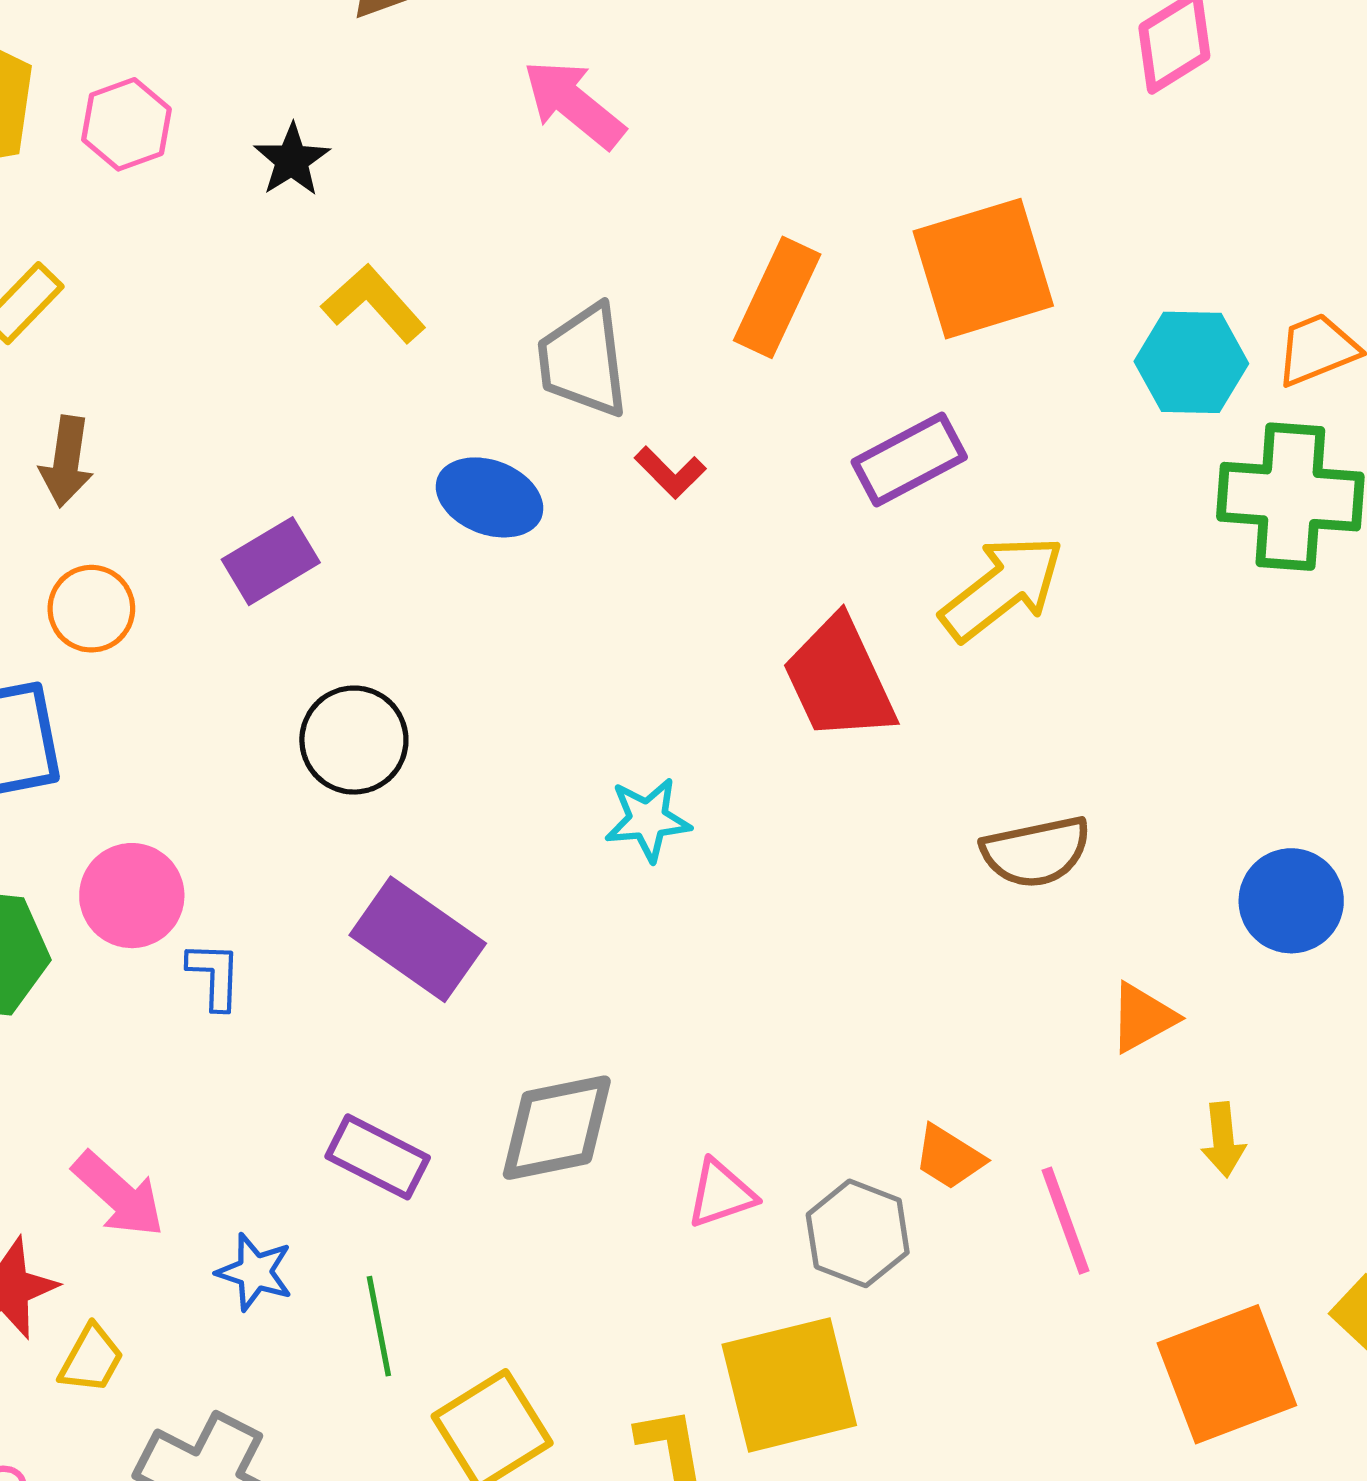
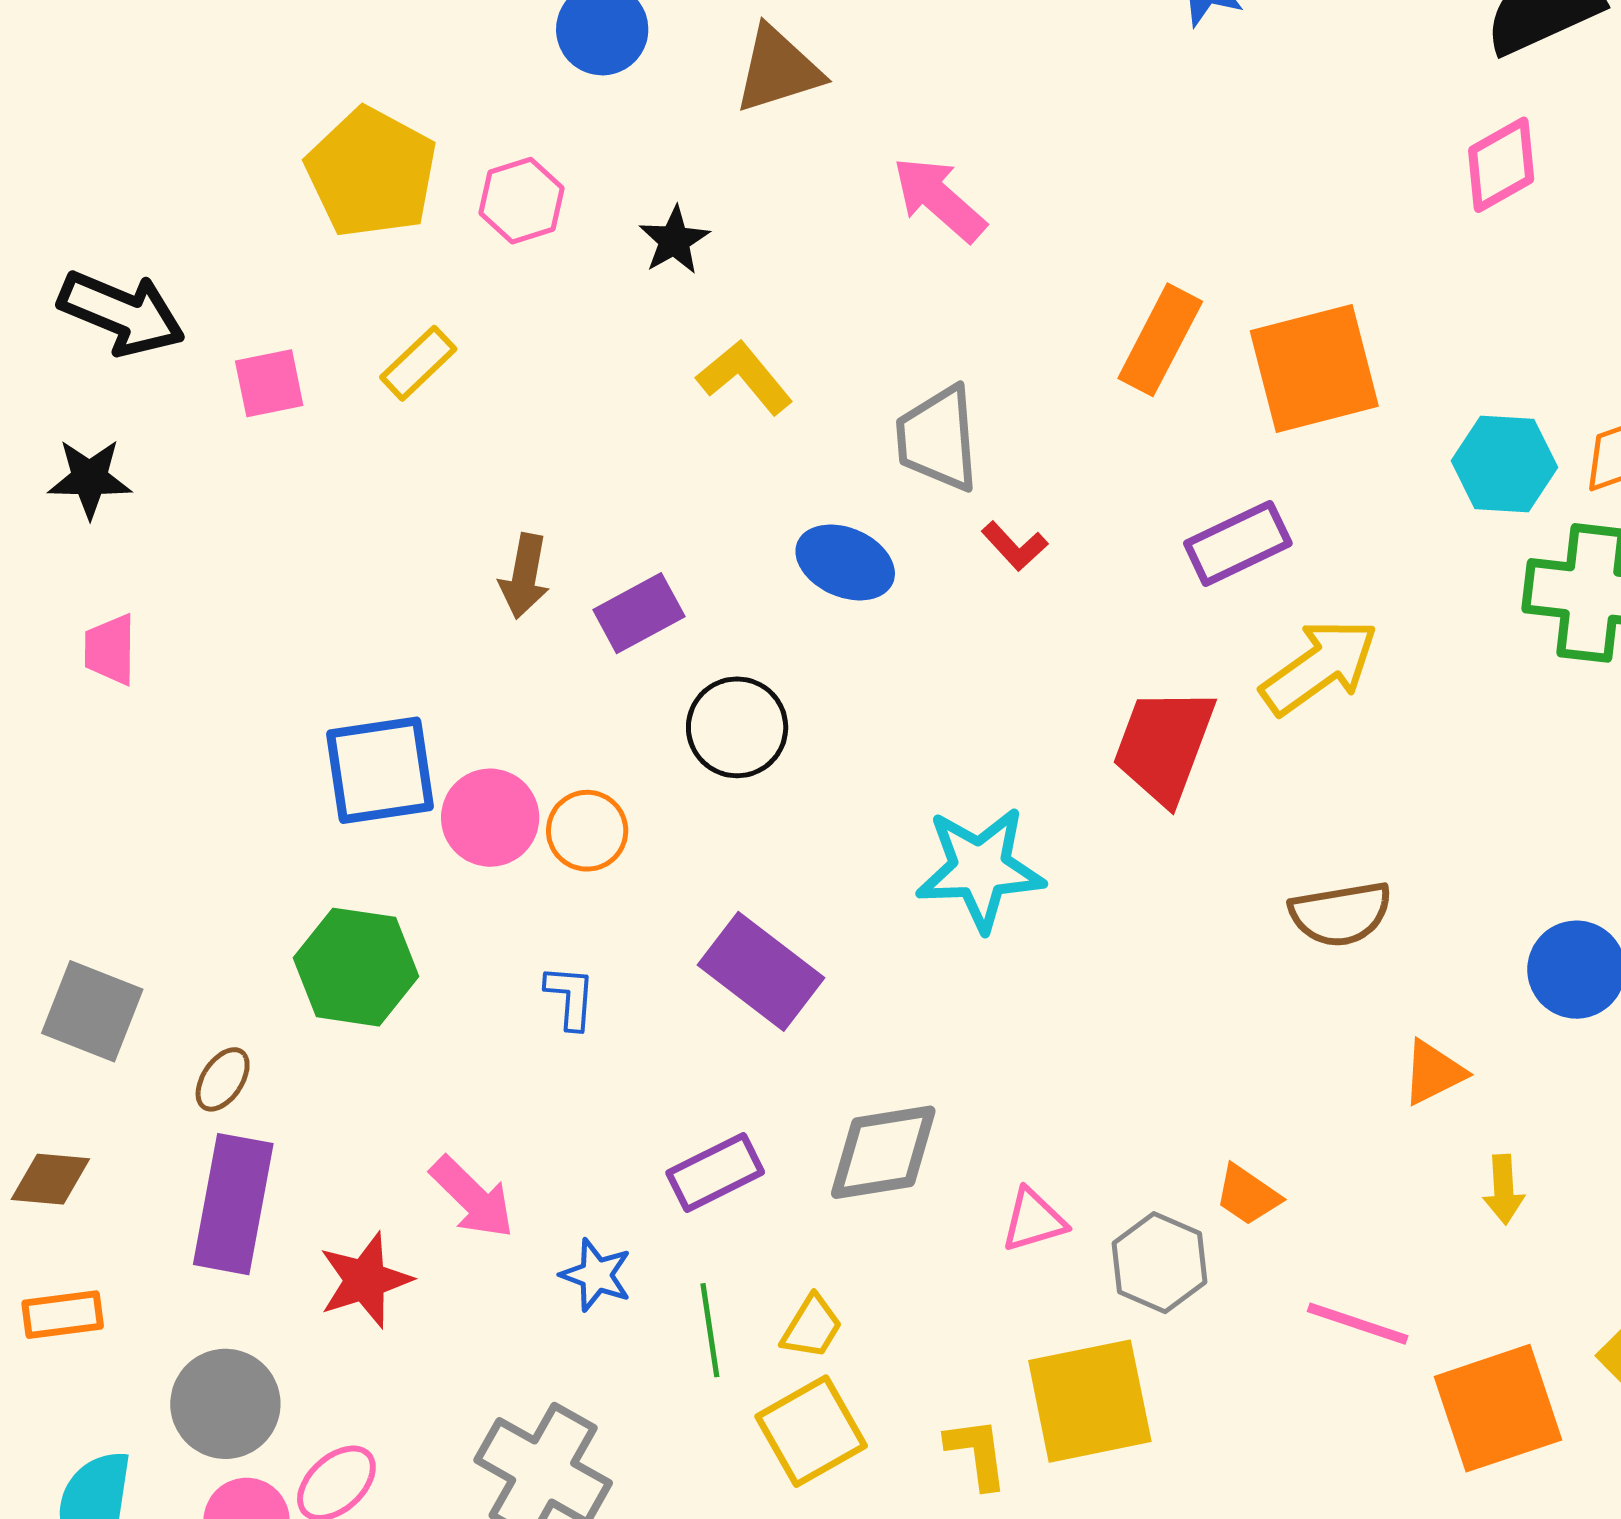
orange rectangle: (777, 297) -> (1160, 340), moved
brown arrow: (66, 461) -> (524, 576), moved
orange circle: (91, 609) -> (587, 831), moved
red trapezoid: (839, 679) -> (1164, 745), turned 43
black circle: (354, 740) -> (737, 727), moved
cyan star: (648, 820) -> (980, 869), size x1.6
pink circle: (132, 896) -> (490, 818), moved
purple rectangle: (378, 1157) -> (715, 1173), turned -56
pink line: (1066, 1221) -> (1358, 1324), moved, turned -54
yellow trapezoid: (91, 1359) -> (812, 1327), moved

